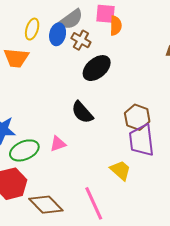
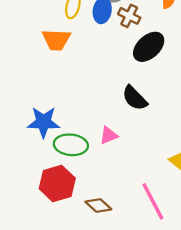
green ellipse: (24, 150) -> (71, 145), turned 32
brown diamond: (46, 205) -> (98, 205), size x0.7

